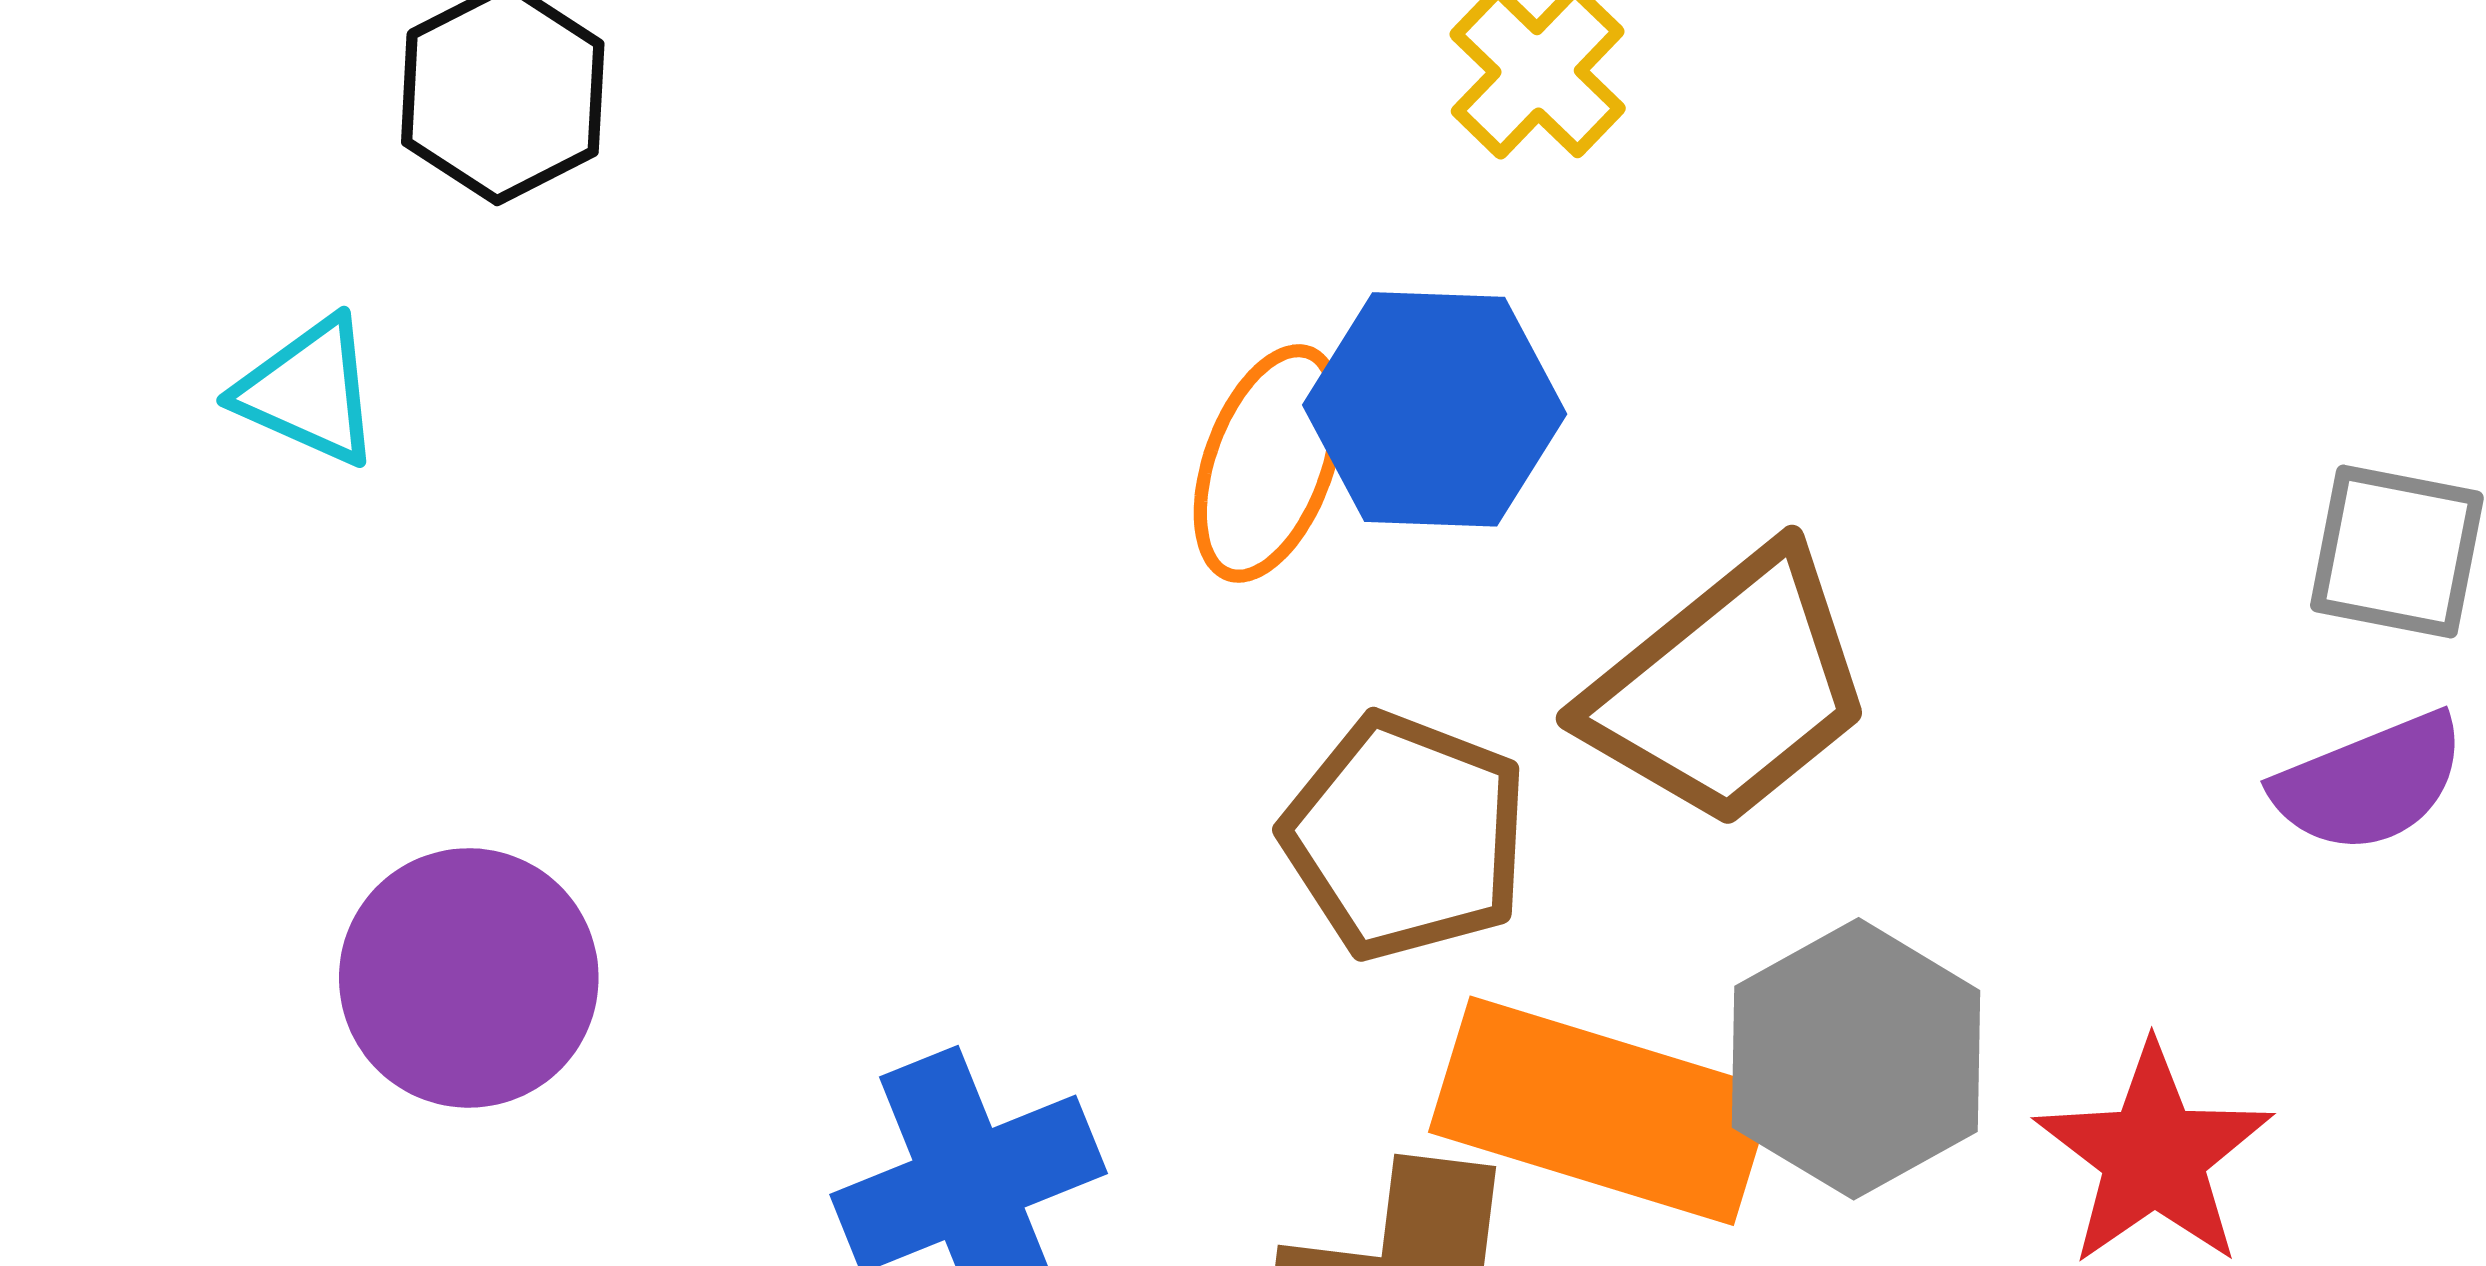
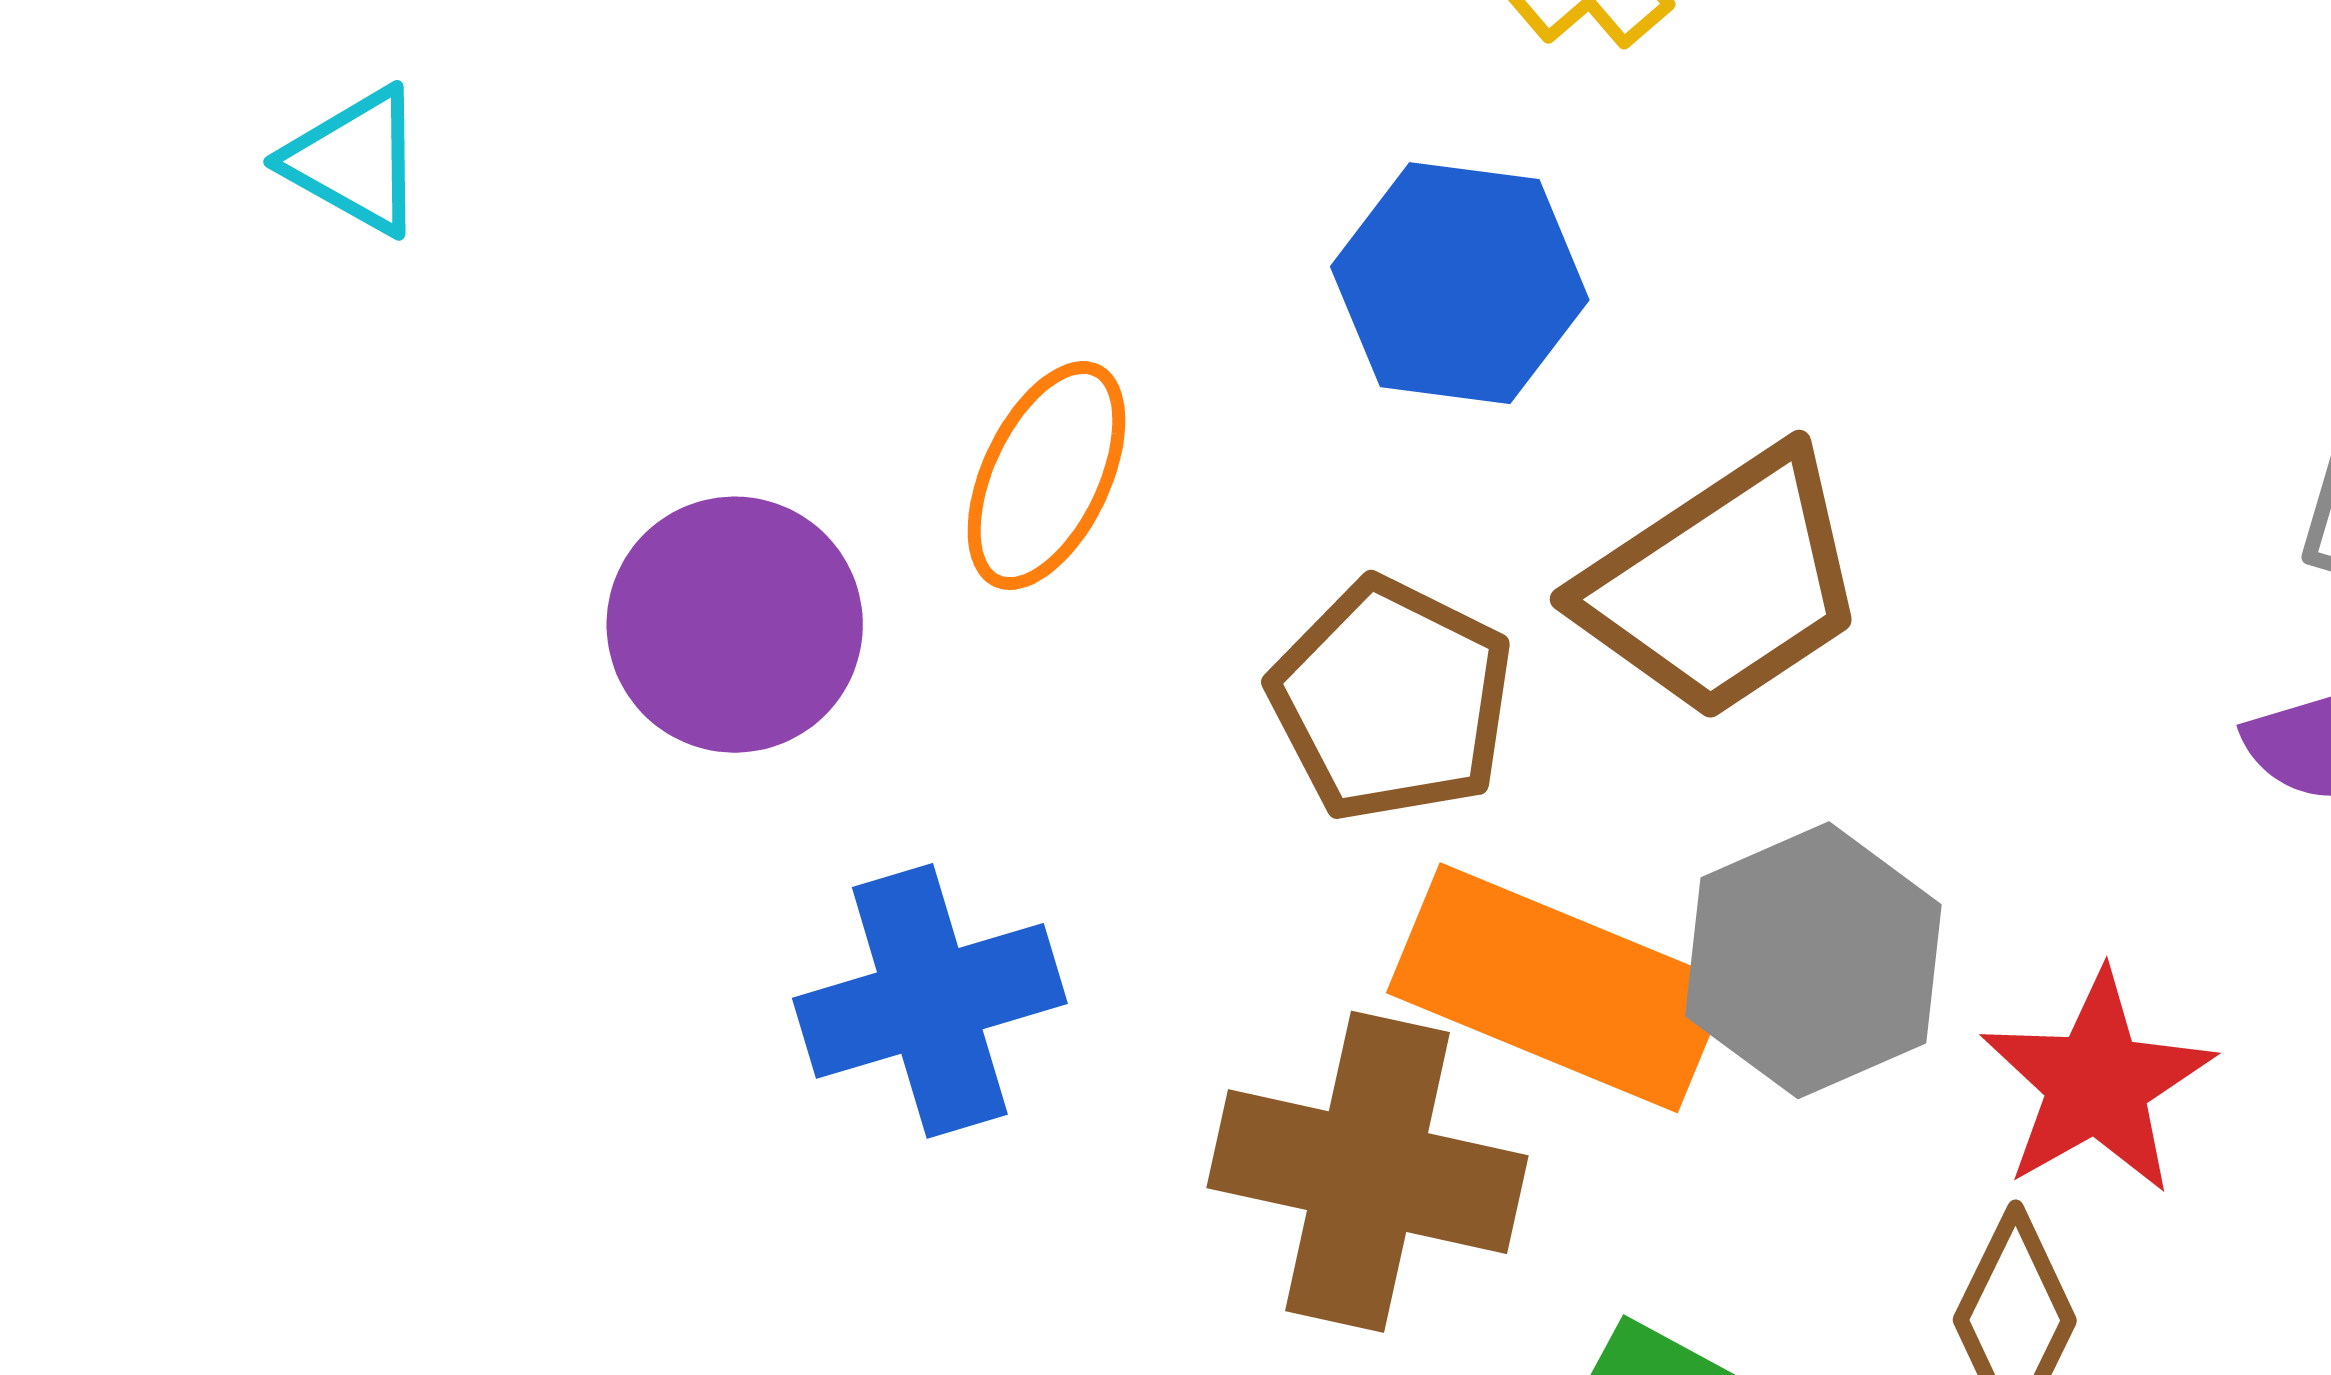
orange ellipse: (1268, 463) -> (1046, 476), moved
purple circle: (469, 978) -> (735, 625), moved

